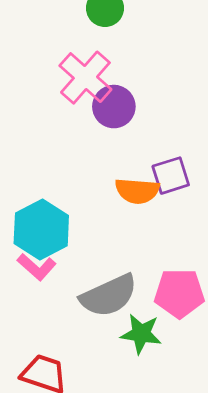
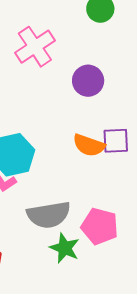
pink cross: (85, 78) -> (35, 47), moved

